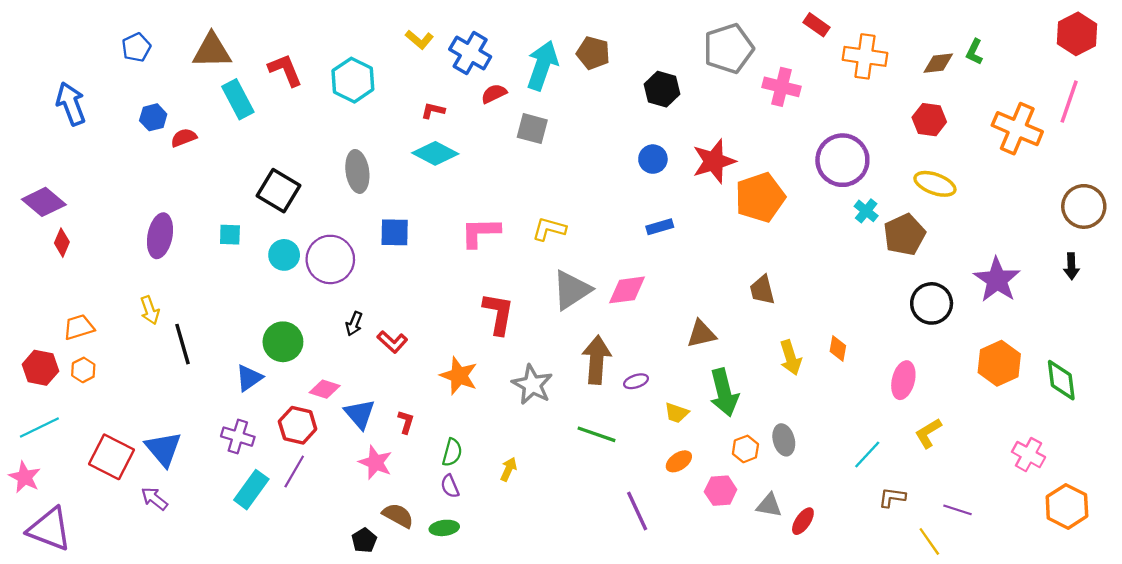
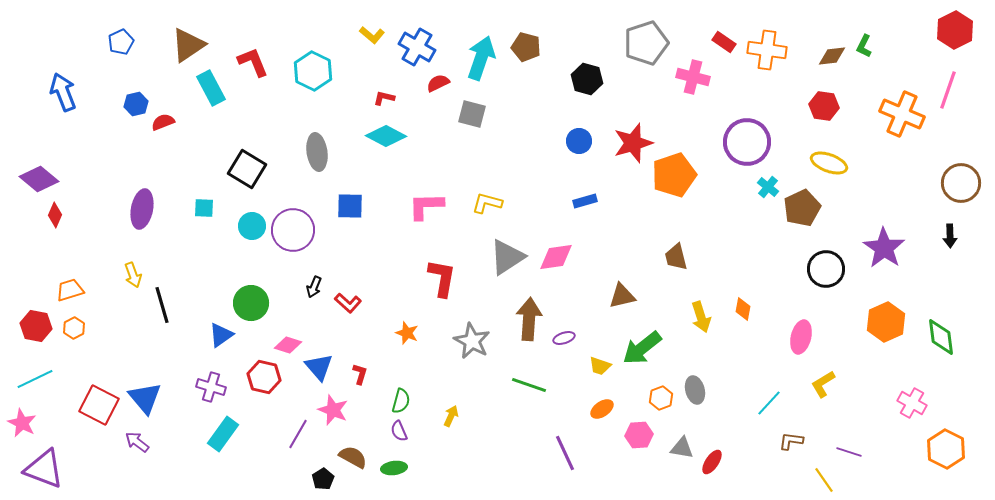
red rectangle: (816, 25) -> (724, 42), moved
brown triangle: (212, 51) -> (188, 45), turned -33
orange star: (459, 376) -> (407, 333), size x0.7
green arrow: (724, 393) -> (642, 348), turned 66
purple line: (294, 472) -> (298, 434), moved

